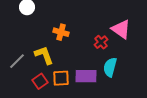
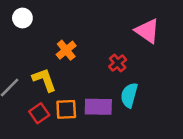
pink triangle: (121, 29) -> (147, 31), moved
orange cross: (61, 32) -> (66, 50), turned 35

